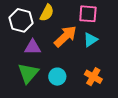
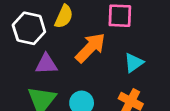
cyan triangle: (90, 40) -> (134, 63), moved

